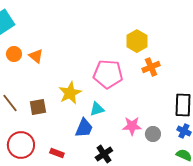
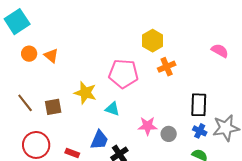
yellow star: (70, 93) -> (85, 93), turned -30
cyan triangle: (97, 109) -> (112, 109), turned 35
blue trapezoid: (84, 128) -> (99, 140), moved

